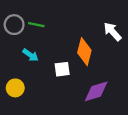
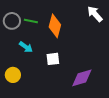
white arrow: (113, 32) -> (95, 14), moved
orange diamond: (84, 52) -> (55, 26), moved

